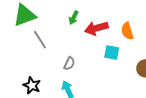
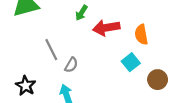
gray line: (40, 40) -> (51, 50), moved
cyan square: (112, 53) -> (131, 62), moved, turned 35

